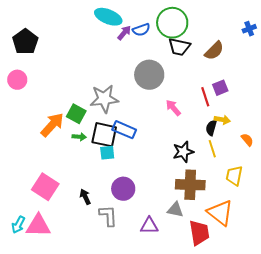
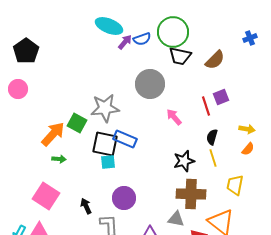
yellow arrow: (222, 120) -> (247, 129), moved
green arrow: (79, 137) -> (59, 159), moved
orange semicircle: (247, 140) -> (248, 149), turned 80

